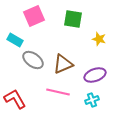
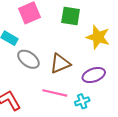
yellow star: (99, 39) -> (98, 37), size x1.6
cyan cross: (92, 100) -> (82, 101), moved

